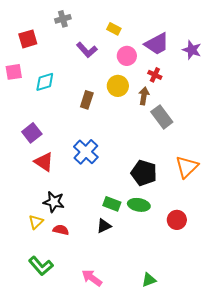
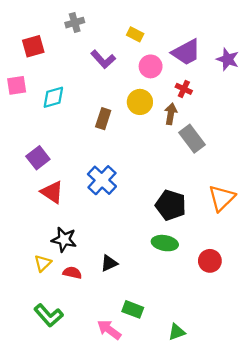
green rectangle: (112, 204) -> (133, 309), moved
black triangle: (104, 226) -> (109, 263), moved

